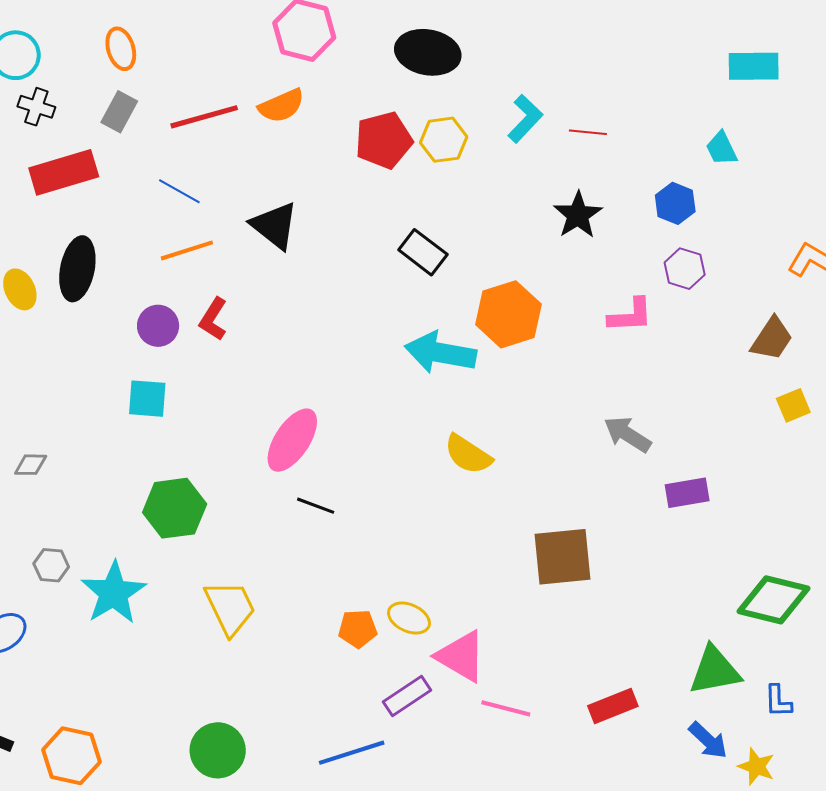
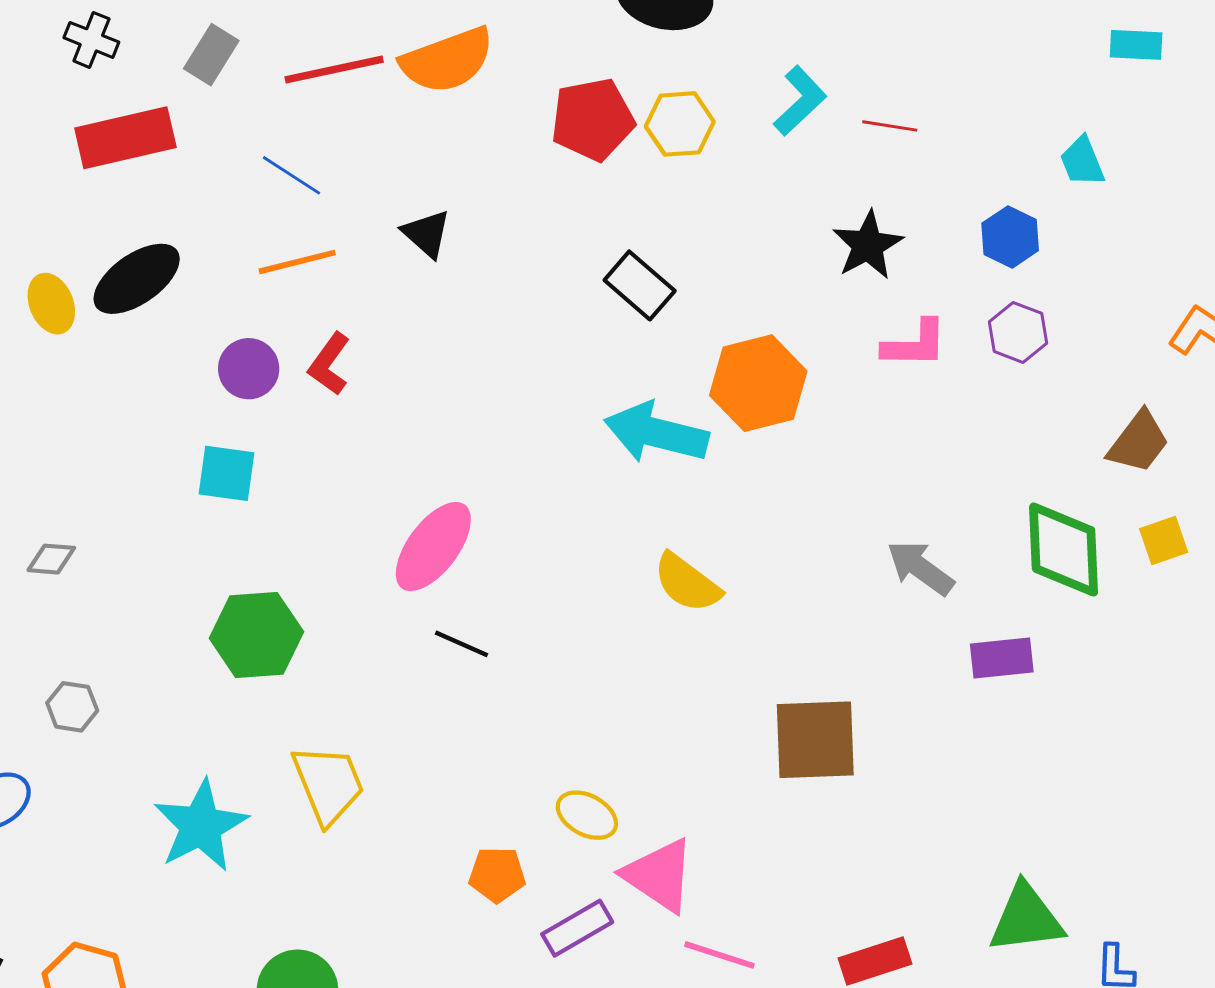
cyan rectangle: (754, 66) -> (1136, 45), size x0.7
orange semicircle: (281, 106) -> (447, 60), size x1.4
black triangle: (275, 226) -> (427, 234), size x0.7
black ellipse: (77, 269) -> (137, 279), turned 40
pink L-shape: (630, 315) -> (915, 344), moved
cyan star: (113, 593) -> (201, 826), moved
green diamond: (774, 600) -> (1064, 549), moved, turned 70
orange pentagon: (358, 629) -> (497, 875), moved

